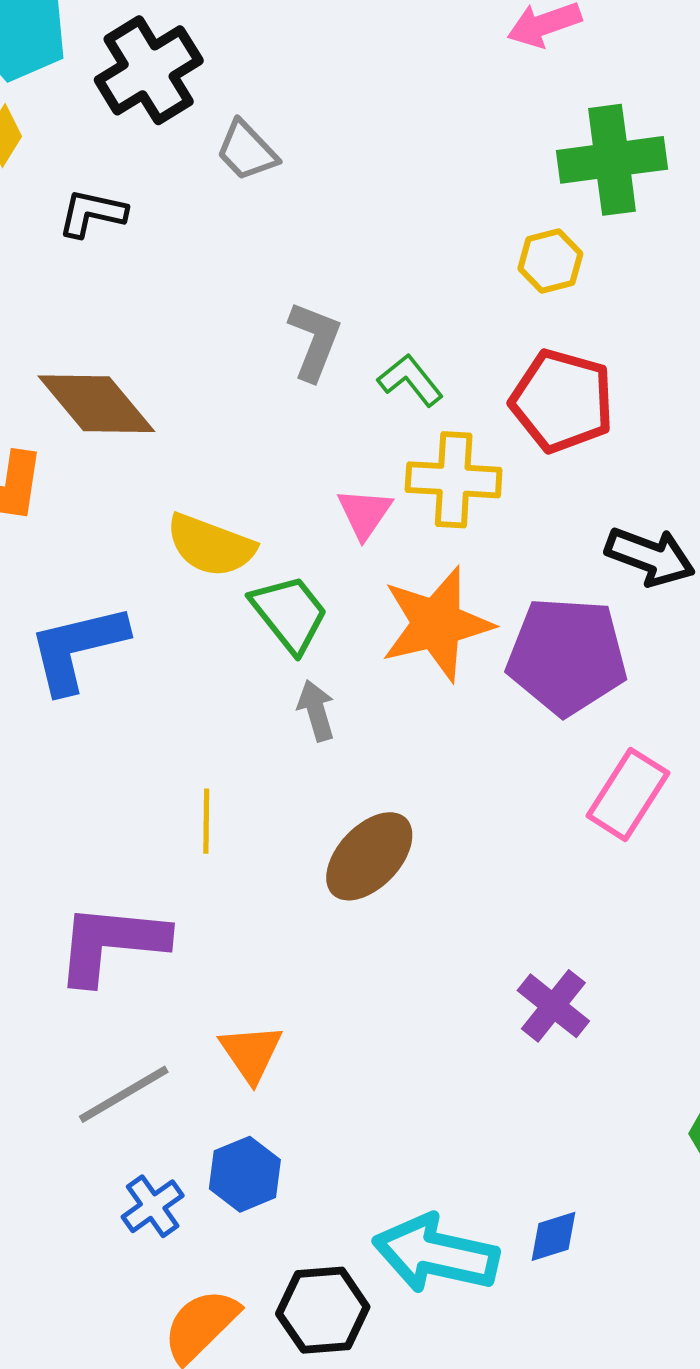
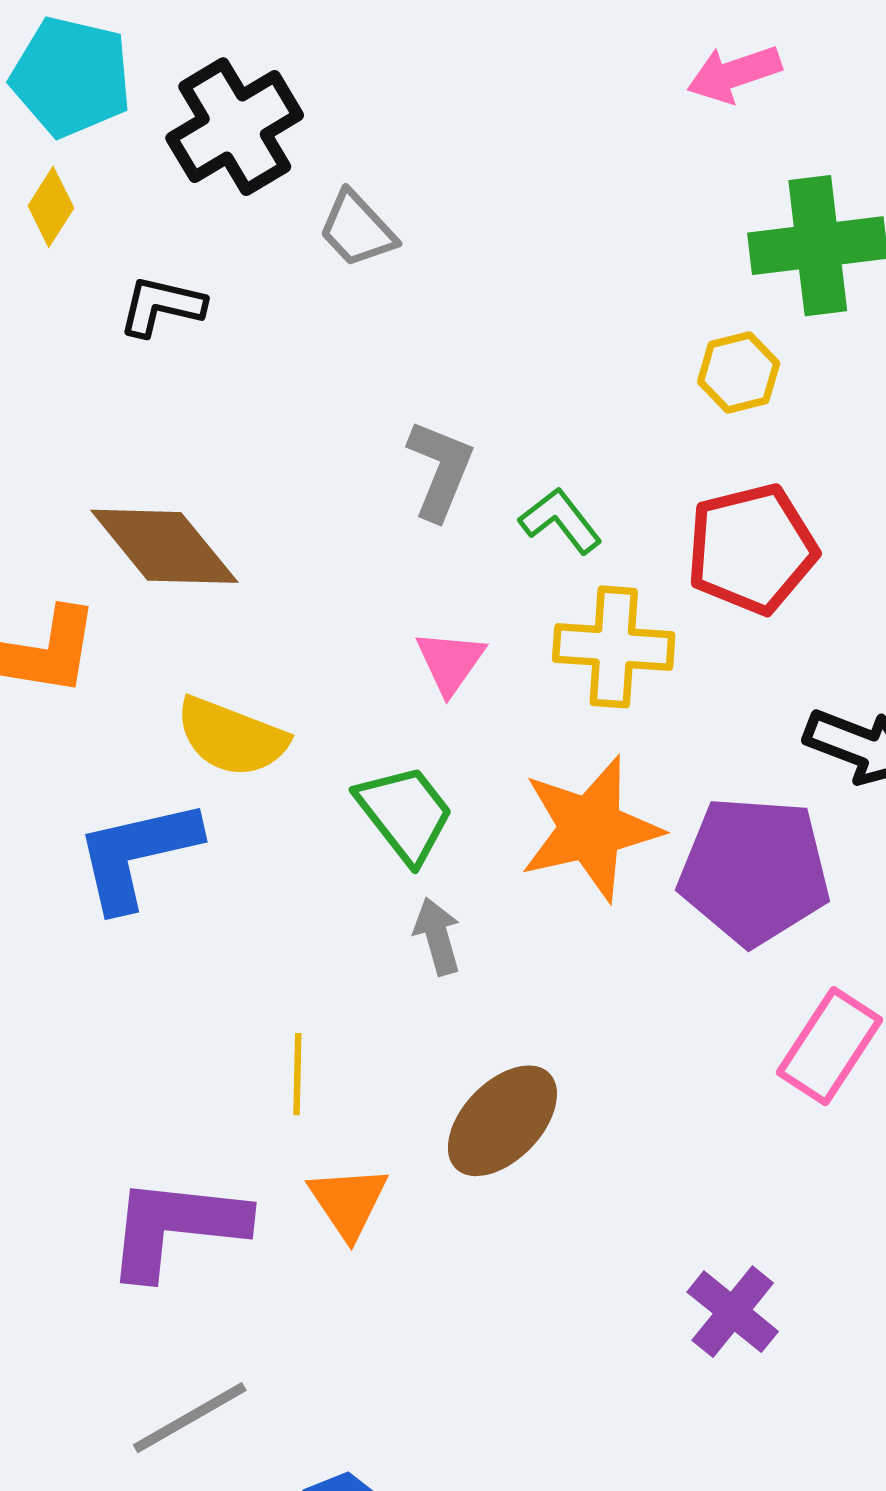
red pentagon: (562, 401) -> (752, 549), turned -30
pink triangle: (365, 513) -> (450, 662), moved
yellow semicircle: (211, 545) -> (231, 737), moved
orange triangle: (251, 1053) -> (348, 1202), moved

